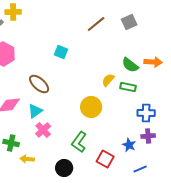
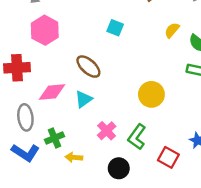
yellow semicircle: (108, 80) -> (172, 30), moved
pink cross: (43, 130) -> (107, 131), moved
green cross: (11, 143) -> (55, 138), turned -35

